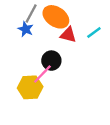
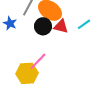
blue star: (26, 29) -> (10, 23), moved
black circle: (51, 61) -> (43, 26), moved

